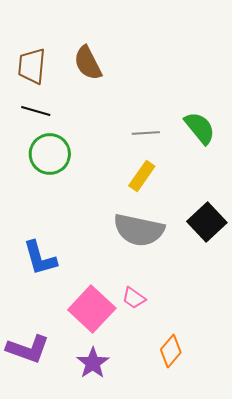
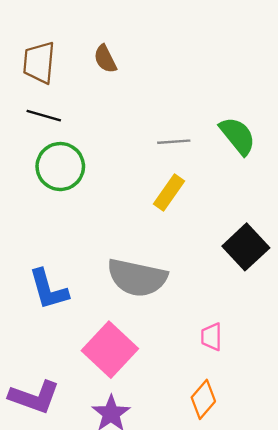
brown semicircle: (88, 63) -> (105, 59), size x0.7
gray semicircle: (139, 230) -> (137, 278), moved
pink trapezoid: (134, 298) -> (212, 337), moved, turned 55

